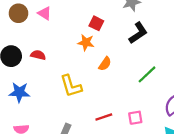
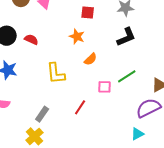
red square: (96, 23) -> (88, 13), moved, turned -32
red line: (104, 117) -> (80, 107), turned -49
pink square: (135, 118) -> (104, 87), moved

